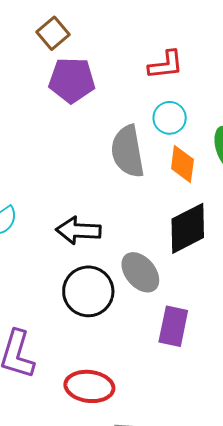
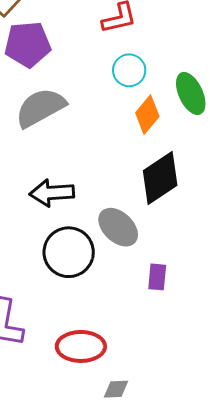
gray semicircle: (128, 151) -> (40, 108), moved, turned 78
orange diamond: (182, 164) -> (147, 115), turned 39
purple rectangle: (173, 326) -> (157, 277), size x0.7

